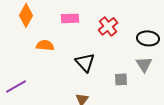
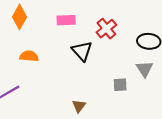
orange semicircle: (45, 45) -> (29, 56), moved
black triangle: (85, 62) -> (82, 51), moved

